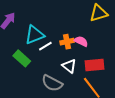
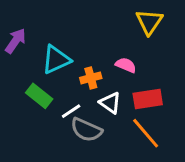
yellow triangle: (99, 13) -> (149, 22), turned -36
orange cross: (67, 42) -> (91, 78), moved
white line: (45, 46) -> (71, 111), moved

